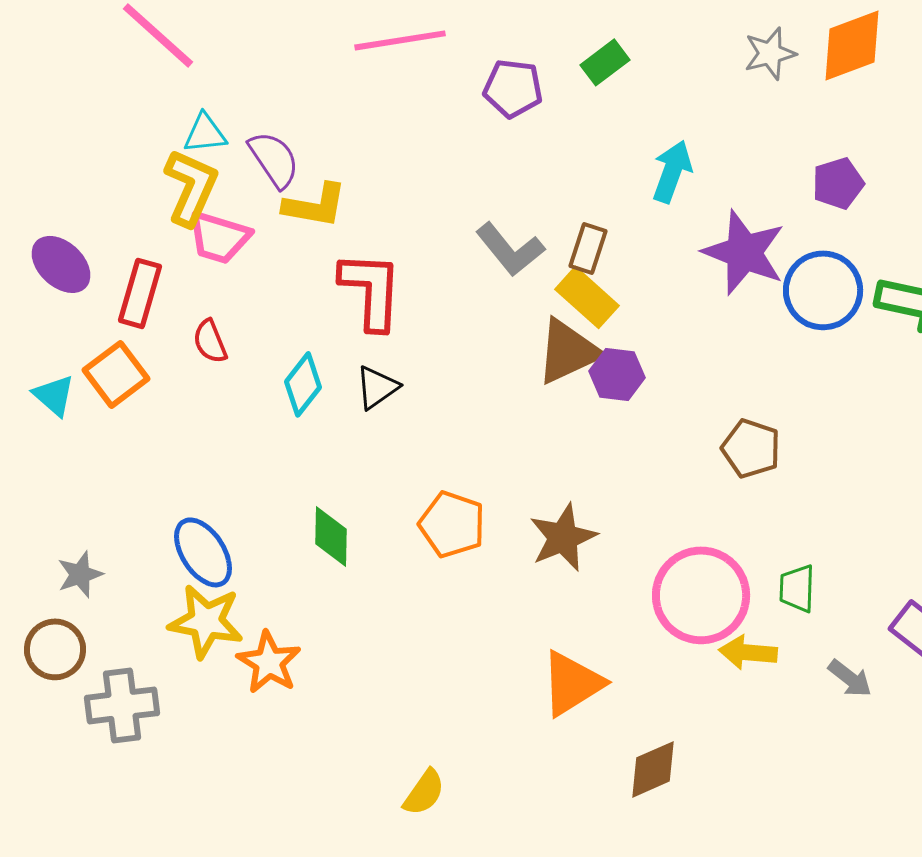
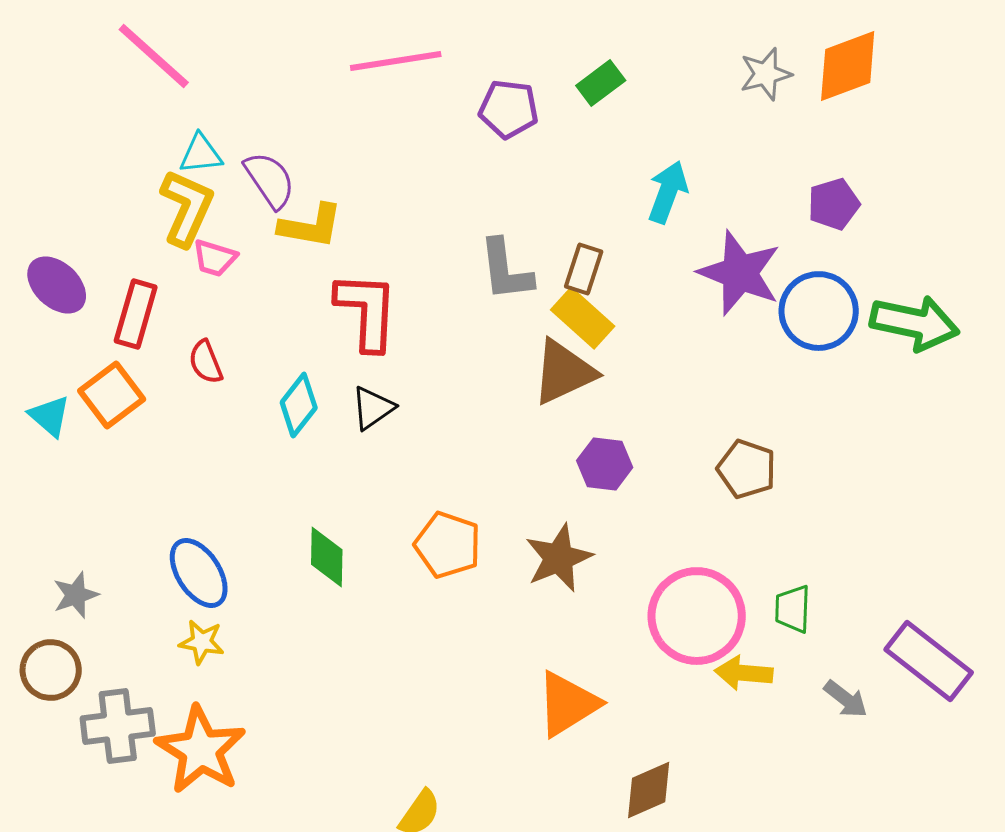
pink trapezoid: (219, 237) -> (215, 258), size x0.7
gray L-shape: (510, 249) -> (506, 270), turned 32
purple hexagon: (617, 374) -> (605, 464), moved
yellow star: (206, 621) -> (202, 642), size x0.6
orange star: (269, 662) -> (201, 750), moved, size x1.4

